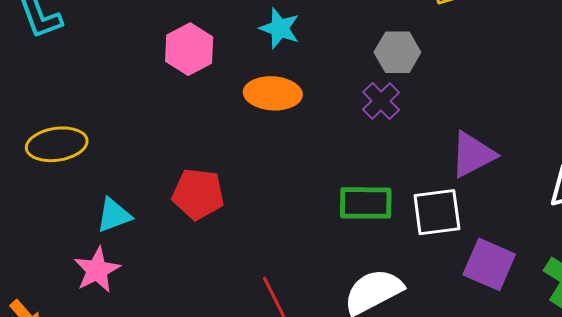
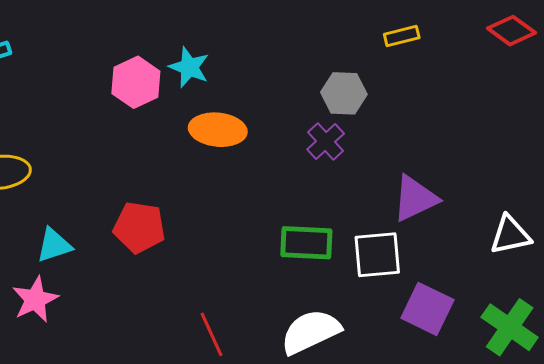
cyan star: (280, 28) -> (189, 67), moved

